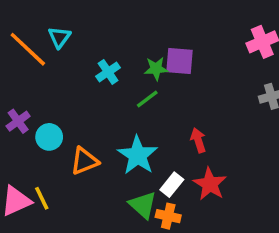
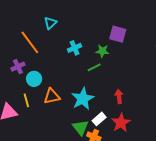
orange line: (28, 49) -> (30, 42), moved
purple square: (180, 61) -> (118, 34), moved
yellow line: (42, 198) -> (26, 100), moved

